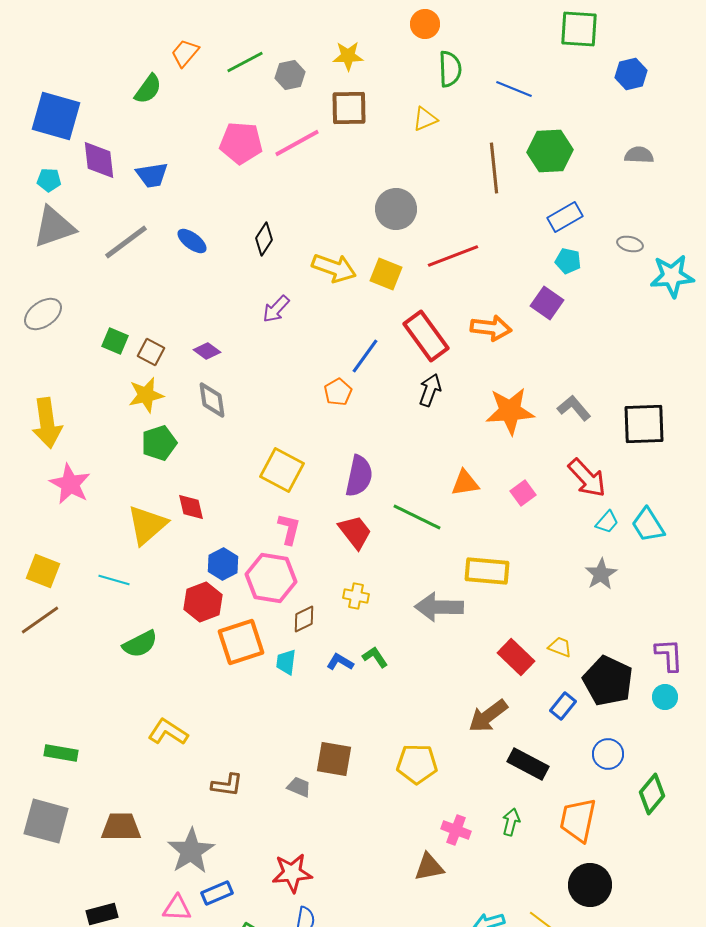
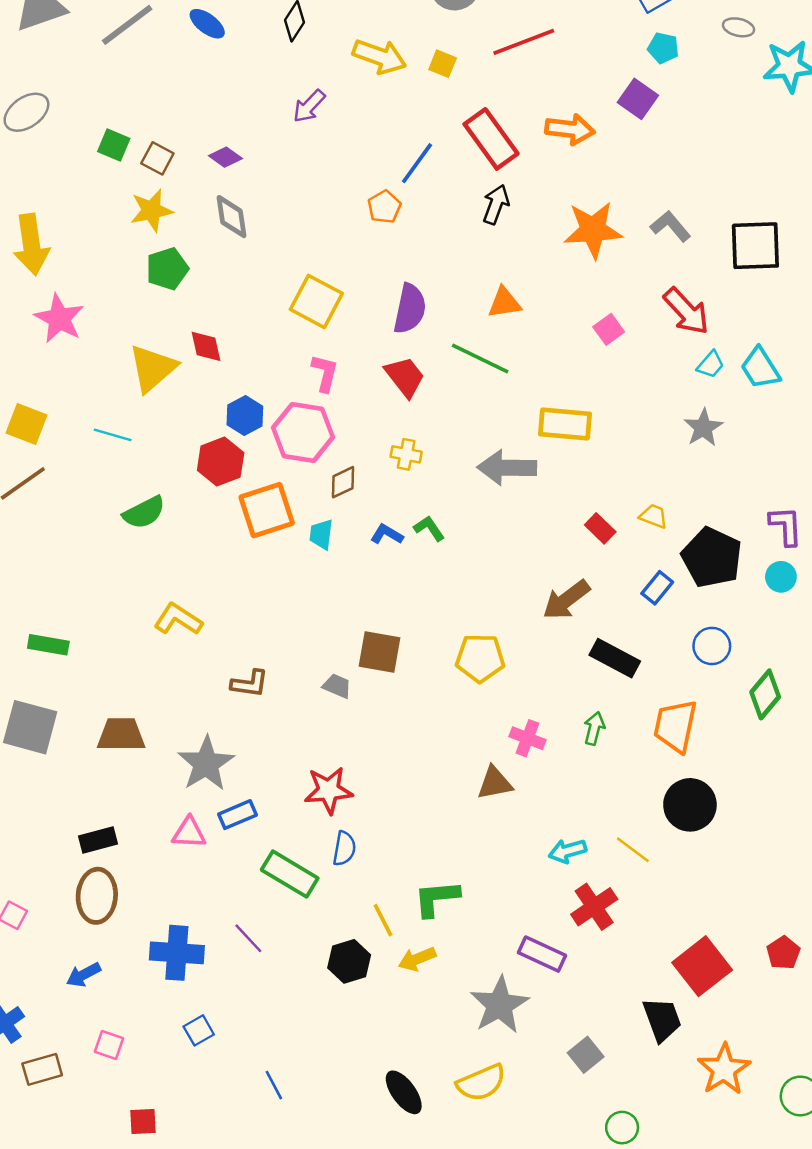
yellow square: (386, 274) -> (443, 64), size x0.7
orange triangle: (465, 483) -> (504, 303), moved
red rectangle: (516, 657) -> (600, 528), size x0.7

